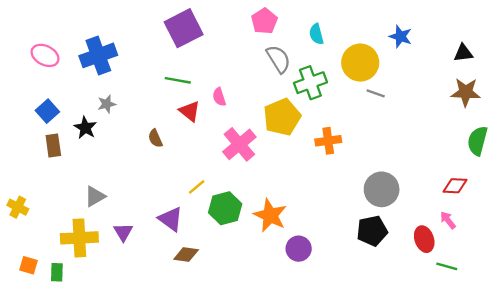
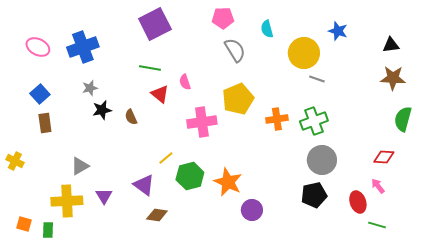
pink pentagon: (264, 21) -> (223, 18), turned 30
green cross: (310, 83) -> (314, 121), moved
black star: (85, 128) -> (102, 110), moved, turned 30
pink cross: (239, 144) -> (202, 122), turned 32
yellow cross: (18, 207) -> (15, 161), moved

